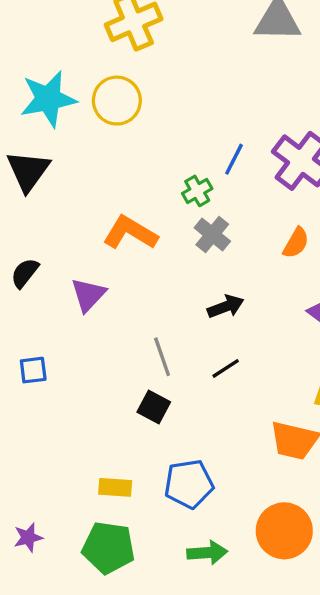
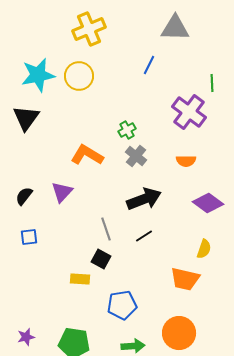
blue line: (234, 159) -> (149, 65), moved
orange semicircle: (296, 243) -> (186, 161), turned 60
black semicircle: (25, 273) -> (24, 196), moved
black arrow: (226, 306) -> (144, 199), size x1.6
yellow rectangle: (115, 487) -> (80, 279), moved

